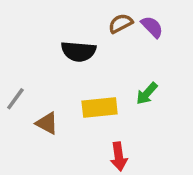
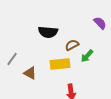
brown semicircle: (121, 23) -> (72, 45), moved
purple semicircle: (152, 27) -> (100, 23), moved

